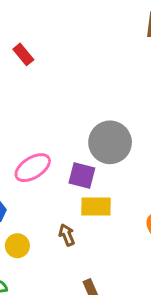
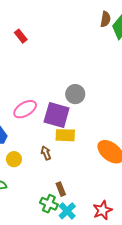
gray circle: (110, 142) -> (75, 94), size x0.7
purple square: (82, 175) -> (57, 115), size x1.5

